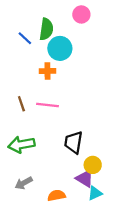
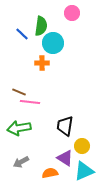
brown line: (21, 104) -> (19, 92), turned -48
pink line: (47, 105) -> (30, 102), moved
purple triangle: (85, 179) -> (65, 158), moved
cyan triangle: (95, 193) -> (84, 171), size x1.5

